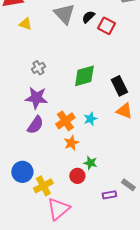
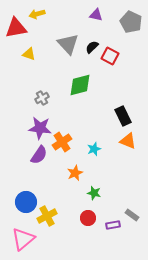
green diamond: (84, 76) -> (80, 85), moved
orange cross: (65, 121) -> (62, 142), moved
red circle: (77, 176) -> (88, 218), moved
pink triangle: (58, 209) -> (23, 239), moved

